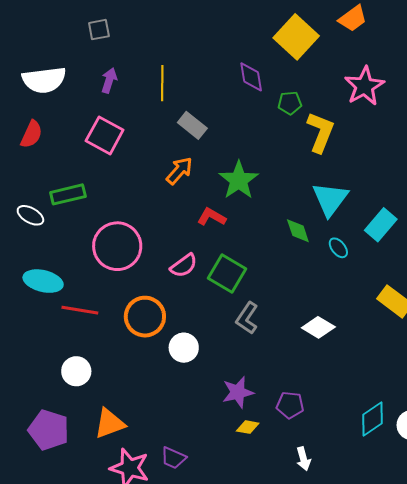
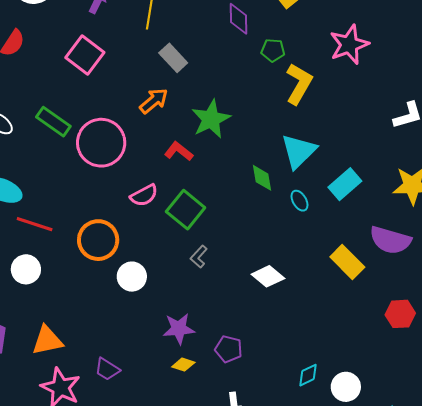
green rectangle: (68, 194) -> (53, 122), moved, turned 40
pink circle: (117, 246) -> (101, 143), moved
gray L-shape: (247, 318) -> (199, 257), size x0.7
white circle: (76, 371) -> (26, 269), moved
cyan diamond: (373, 419) -> (308, 375), size x0.7
purple trapezoid: (173, 458) -> (107, 369), moved

